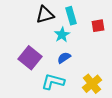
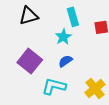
black triangle: (45, 15) -> (29, 16), moved

